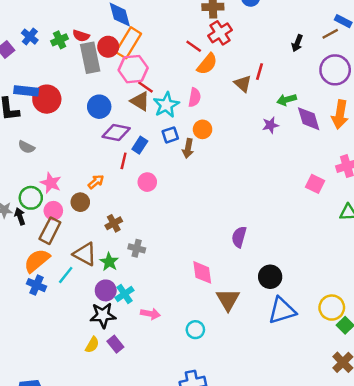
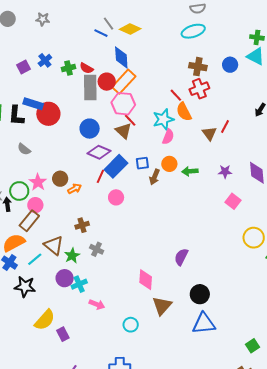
orange semicircle: (207, 64) -> (184, 112), turned 102
green arrow: (287, 100) -> (190, 171), moved
cyan star: (166, 105) -> (163, 119), moved
blue rectangle: (140, 145) -> (116, 166), size x1.6
pink square: (315, 184) -> (233, 201), moved
brown circle: (80, 202) -> (60, 179), moved
yellow circle: (332, 308) -> (254, 238), moved
black star: (103, 315) -> (25, 287), moved
purple rectangle: (115, 344) -> (63, 334), moved
yellow semicircle: (92, 345) -> (45, 320), size x1.6

